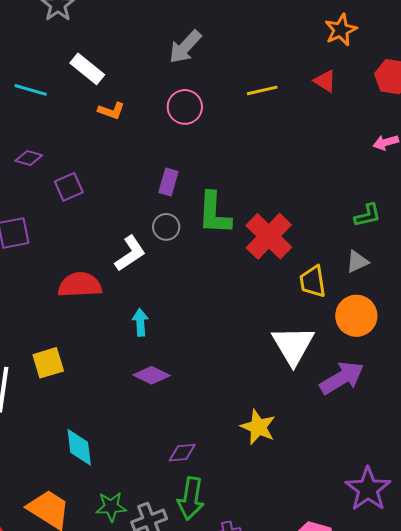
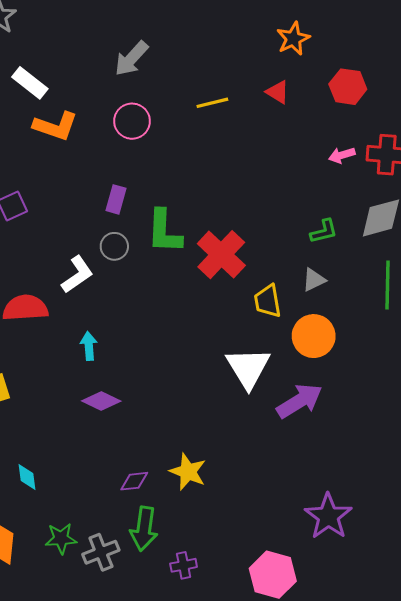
orange L-shape: (111, 111) -> (56, 126), size x1.6
yellow star: (258, 427) -> (188, 472), moved
cyan diamond: (79, 447) -> (27, 477), size x0.7

